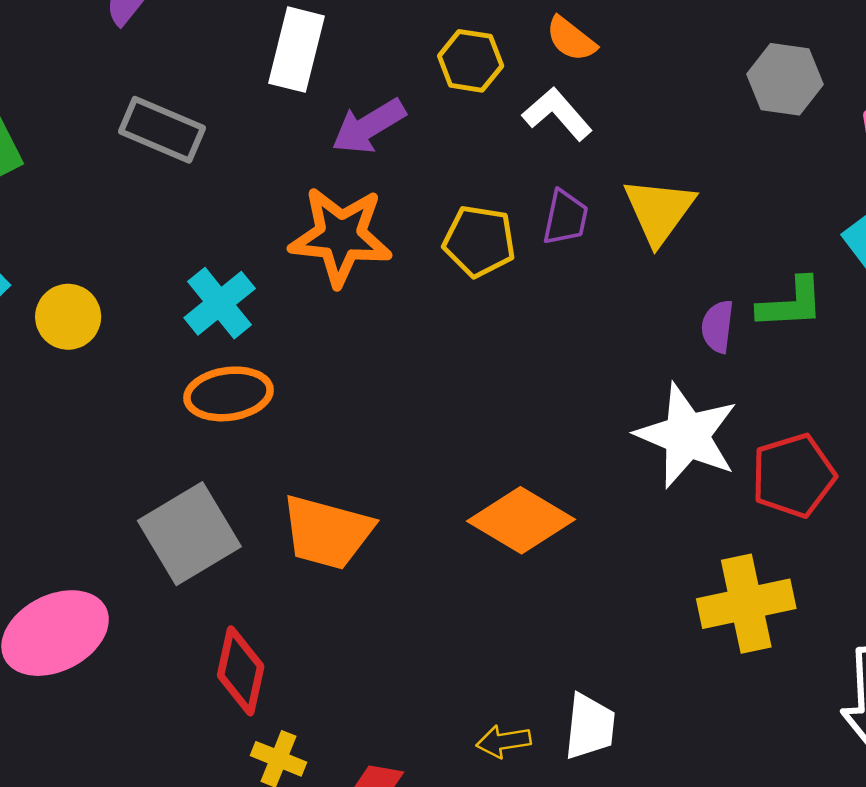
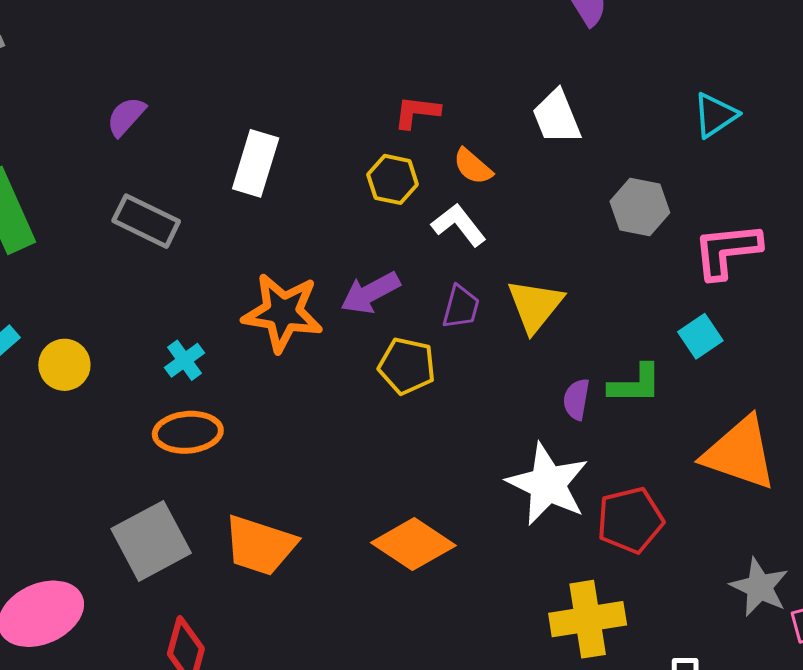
purple arrow: (369, 126) -> (370, 293), moved
yellow pentagon: (479, 241) -> (407, 366), moved
cyan cross: (220, 303) -> (185, 360), size x0.7

